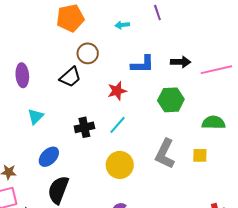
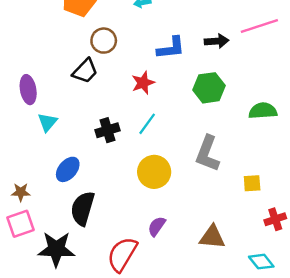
pink line: (216, 70) -> (259, 26), moved
purple ellipse: (22, 75) -> (28, 90), moved
yellow square: (200, 155) -> (252, 183), moved

